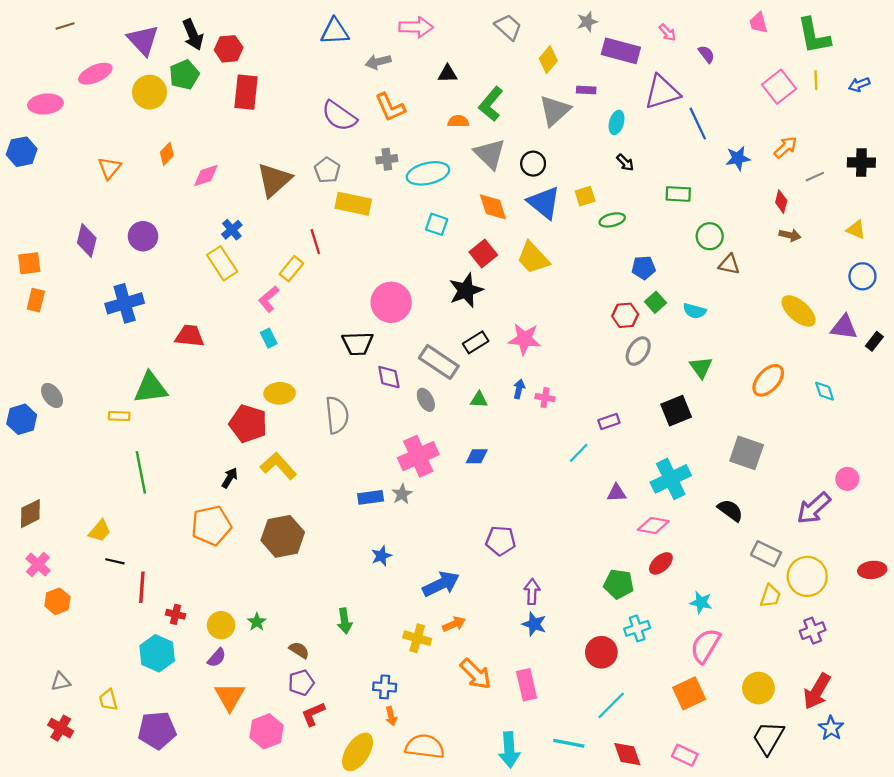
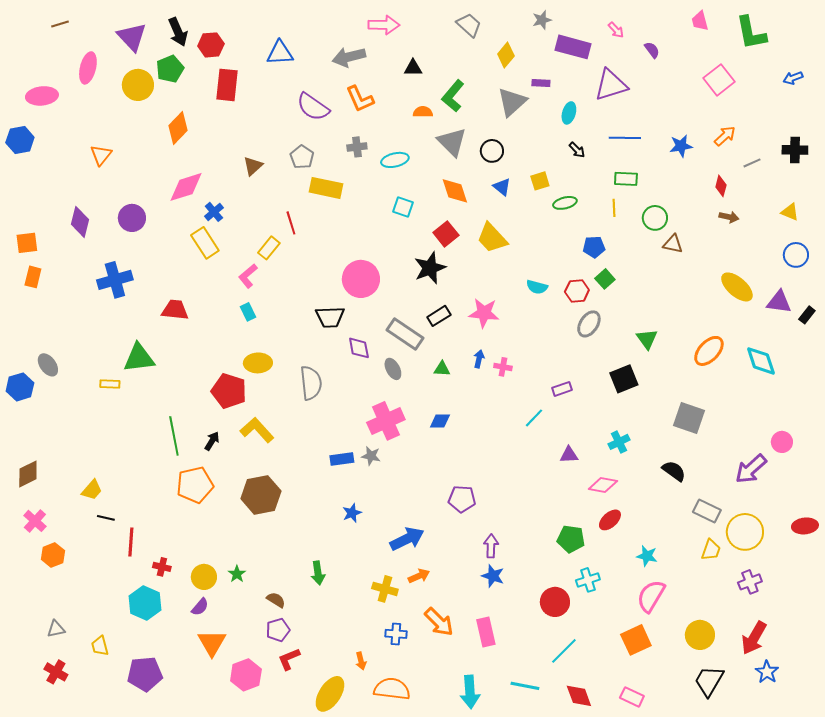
blue triangle: (335, 31) -> (280, 53), moved
gray arrow: (378, 62) -> (349, 57), size x1.4
pink ellipse: (95, 74) -> (88, 68), turned -52
yellow line: (816, 80) -> (614, 208), moved
blue line: (698, 124) -> (625, 138), moved, turned -64
orange diamond: (167, 154) -> (178, 128), moved, size x1.5
cyan ellipse: (428, 173) -> (395, 160), size x0.7
pink diamond: (206, 176) -> (186, 187), moved, size x1.4
brown triangle: (274, 180) -> (253, 166), size x0.6
blue triangle: (544, 203) -> (502, 187), size x0.6
cyan semicircle: (695, 311) -> (537, 287), moved
cyan diamond: (825, 391) -> (761, 361), size x1.6
green line: (141, 472) -> (174, 436), moved
cyan cross: (671, 479) -> (619, 442), size x0.6
gray star: (402, 494) -> (371, 456), turned -30
blue cross: (385, 687) -> (396, 634), moved

